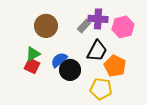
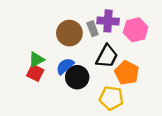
brown circle: (46, 26) -> (69, 33), moved
gray rectangle: (84, 26) -> (93, 29), turned -64

